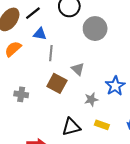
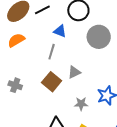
blue triangle: (40, 34) -> (60, 31), moved
gray triangle: (78, 69) -> (74, 72), turned 40

